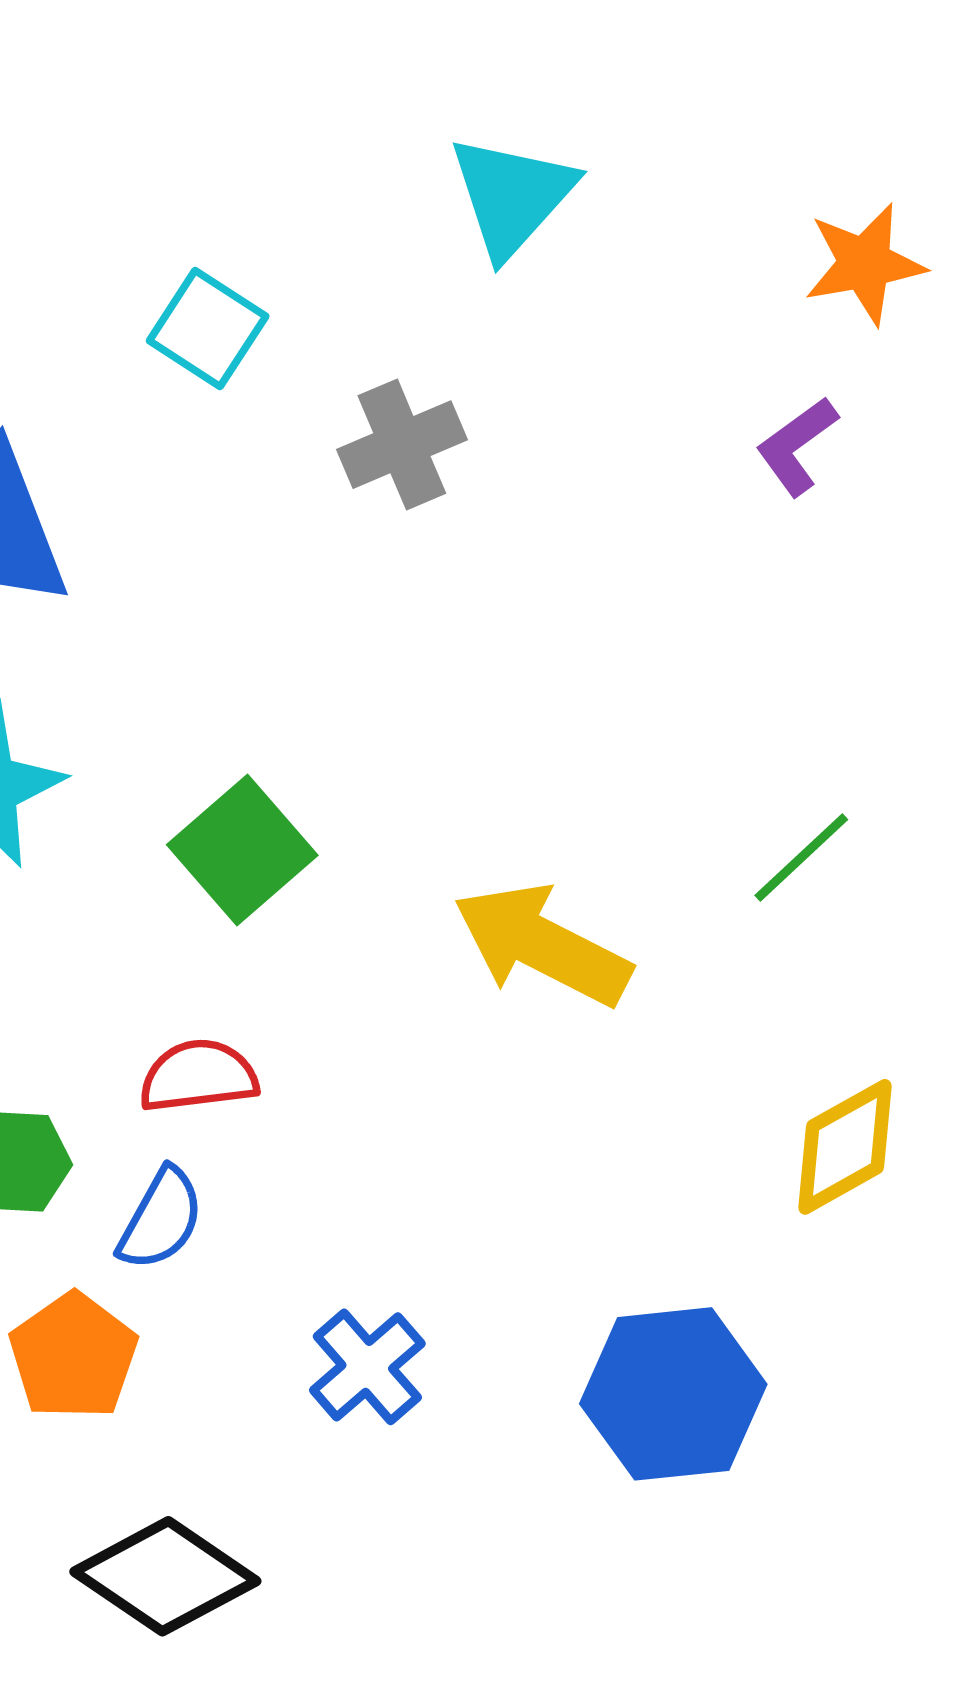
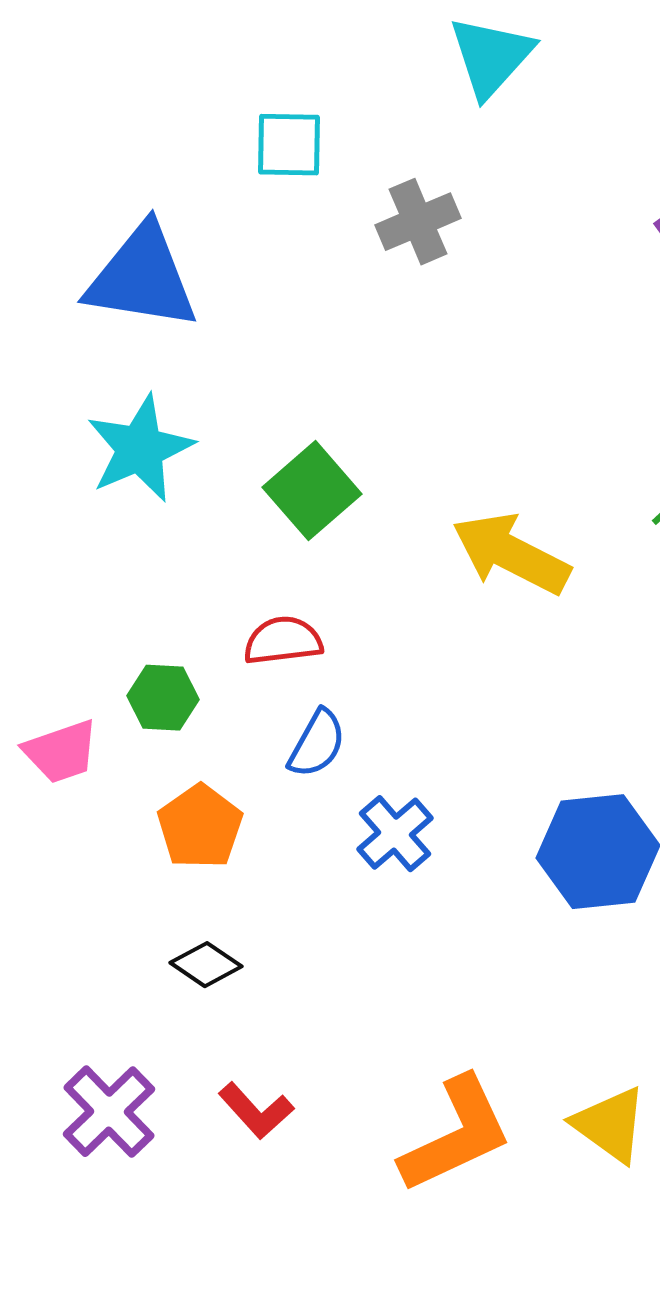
cyan square: (208, 329) -> (289, 145), turned -32
blue semicircle: (161, 1219) -> (317, 744), moved
black diamond: (165, 1576) -> (206, 965), moved, size x0.6

